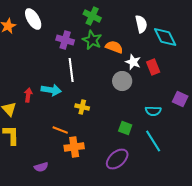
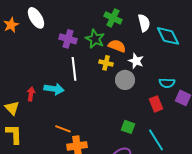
green cross: (92, 16) -> (113, 18), moved
red rectangle: (153, 67) -> (156, 104), moved
yellow cross: (82, 107) -> (106, 63), moved
cyan semicircle: (153, 111) -> (167, 83), moved

